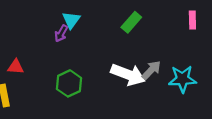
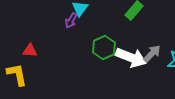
green hexagon: (69, 83) -> (104, 48), moved

